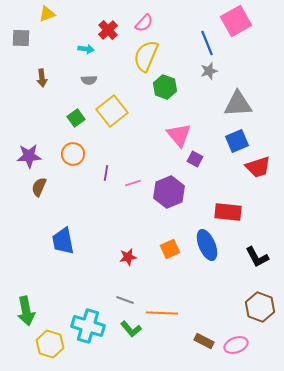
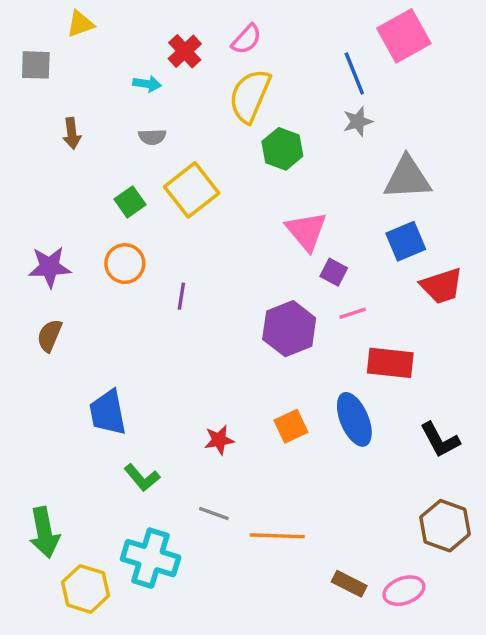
pink line: (133, 183) -> (353, 313), moved
brown semicircle: (39, 187) -> (50, 335), moved
green L-shape: (131, 329) -> (142, 478), moved

